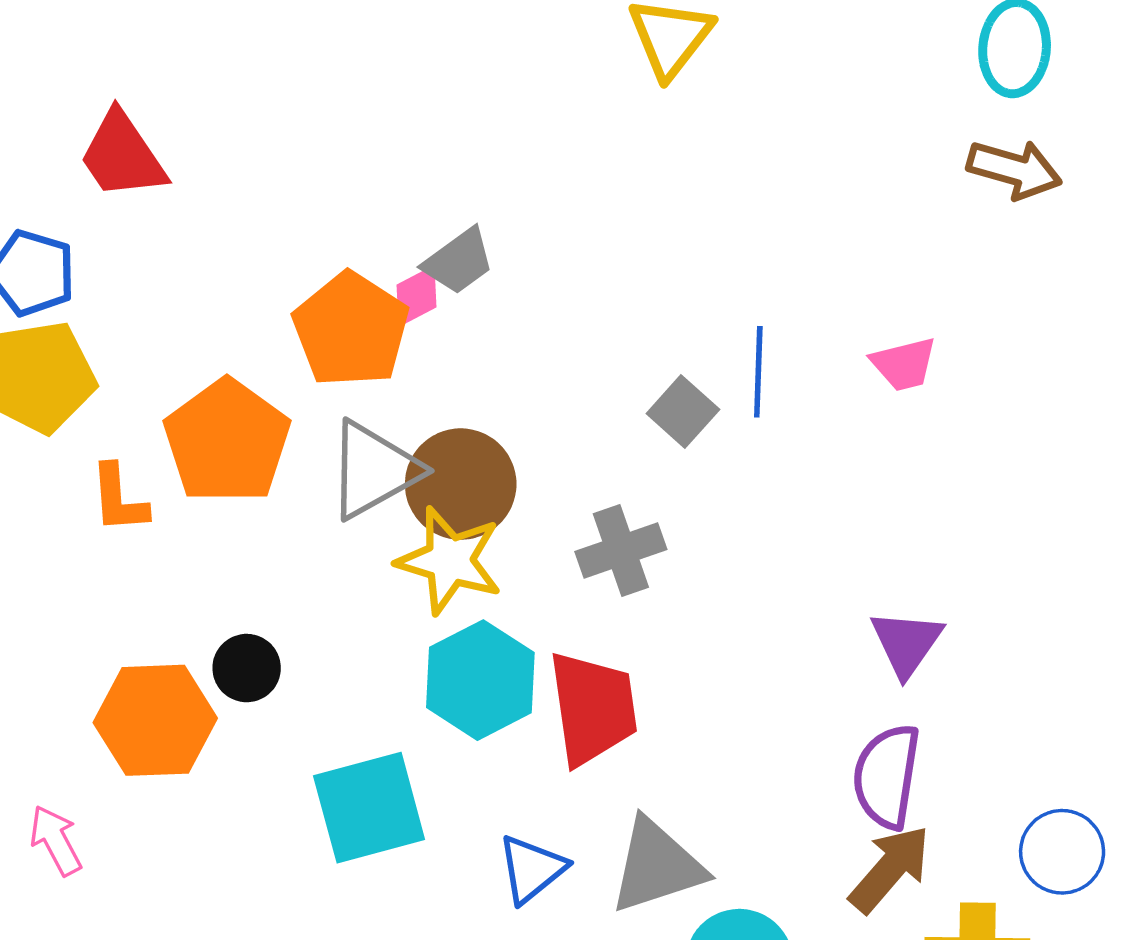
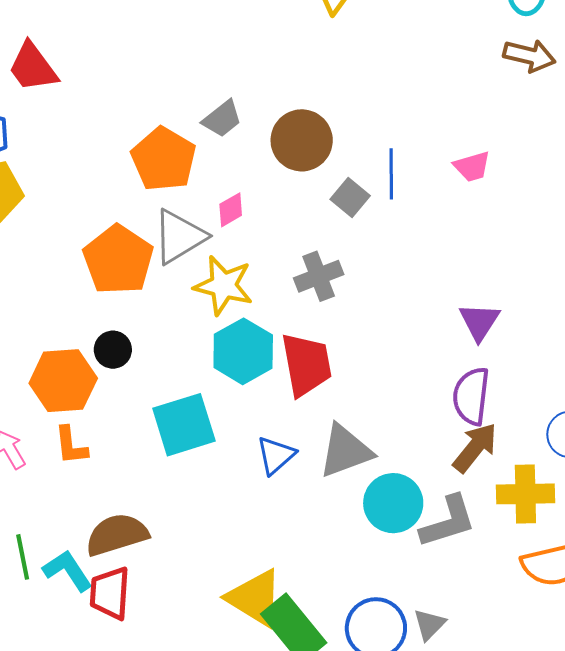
pink diamond: (416, 296) -> (231, 210), moved
orange pentagon: (227, 441) -> (118, 260), moved
brown circle: (461, 484) -> (302, 140), moved
orange L-shape: (119, 499) -> (71, 446), moved

